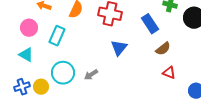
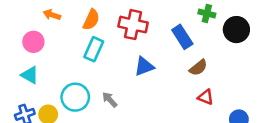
cyan rectangle: (57, 36) -> (94, 49), moved
blue triangle: (119, 48) -> (144, 66), turned 30
gray arrow: (91, 75) -> (110, 100), turned 80

